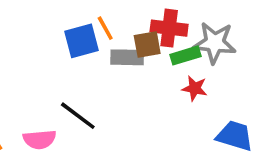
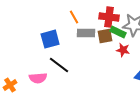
blue square: (81, 41) -> (50, 39), moved
brown square: (147, 45) -> (105, 36), moved
green rectangle: (185, 55) -> (118, 32), turned 42

